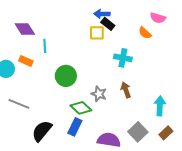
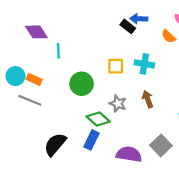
blue arrow: (102, 14) -> (139, 19), moved
yellow square: (97, 33) -> (116, 66), moved
orange rectangle: (26, 61) -> (34, 79), moved
gray line: (19, 104) -> (30, 100), moved

